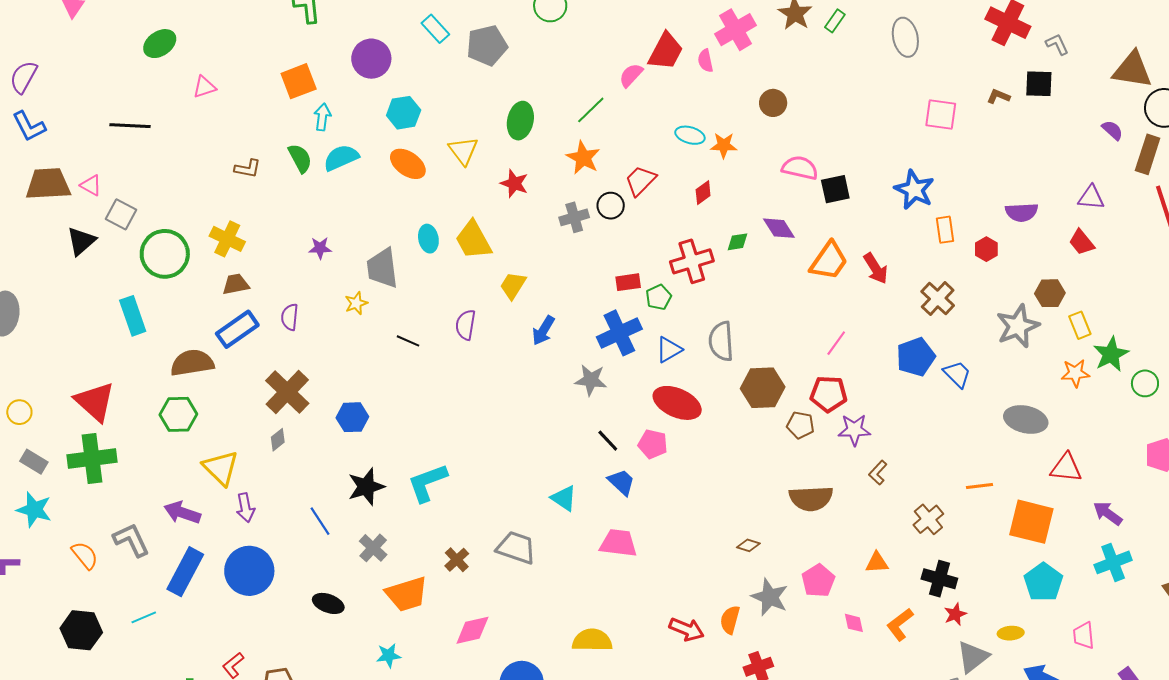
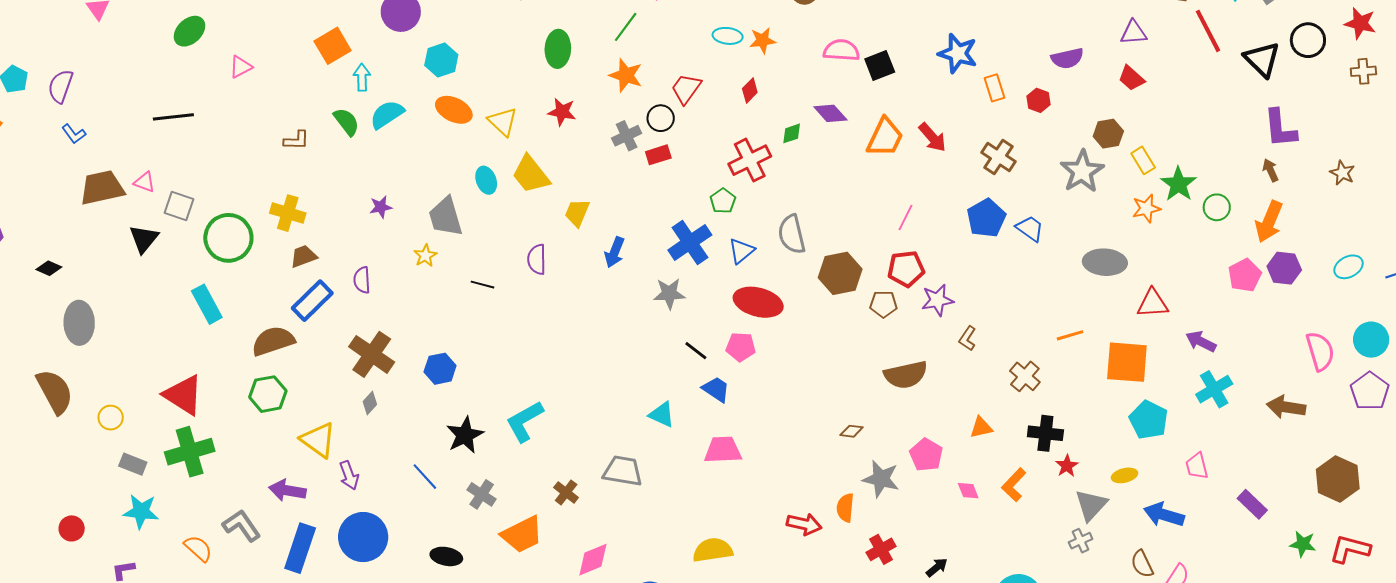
blue L-shape: (29, 126) -> (74, 134), size x0.7
yellow triangle: (463, 151) -> (503, 122), moved
red rectangle: (628, 282) -> (658, 155), moved

